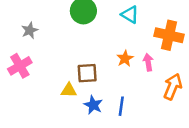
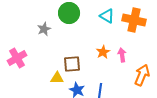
gray star: (30, 30) -> (44, 29), moved
orange cross: (169, 35) -> (134, 20), moved

